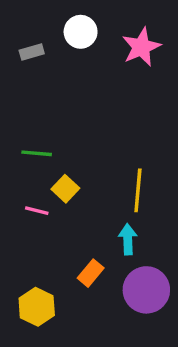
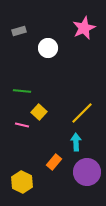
white circle: (81, 32) -> (48, 48), moved
yellow line: (138, 190) -> (82, 113), turned 40

